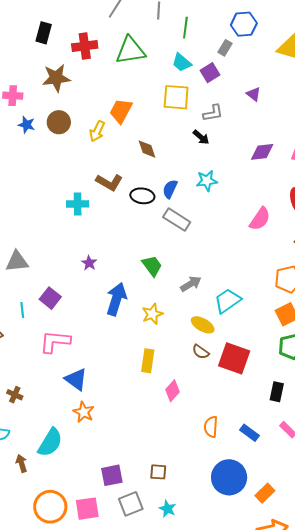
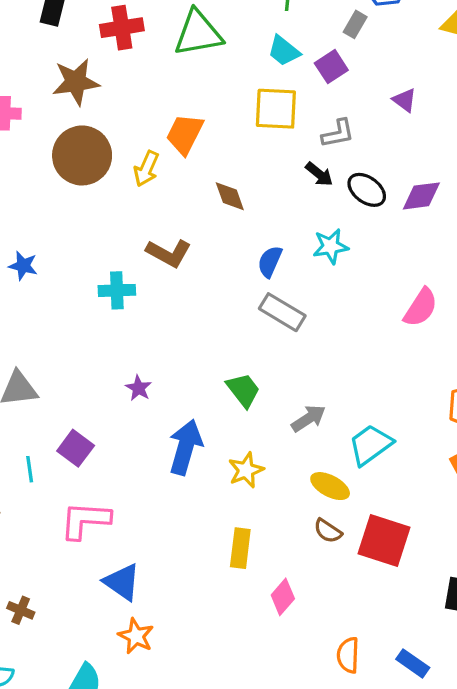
brown circle: (59, 122) -> (82, 155), size x1.5
blue star: (27, 125) -> (23, 266), moved
black ellipse: (142, 196) -> (367, 190), moved, turned 30

